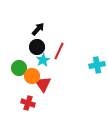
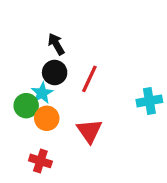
black arrow: (38, 29) -> (56, 44), turned -72
cyan star: (43, 60) -> (42, 93), moved
red triangle: (43, 84) -> (89, 131), moved

